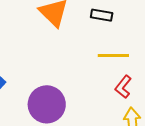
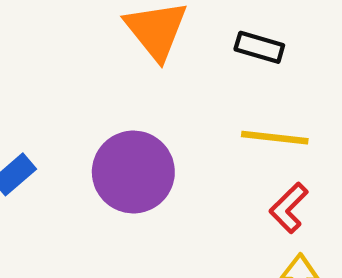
purple circle: (47, 104) -> (133, 172), moved

